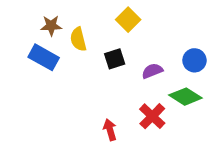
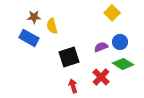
yellow square: (128, 20) -> (112, 13), moved
black square: (115, 59) -> (69, 57), moved, size x1.5
blue circle: (194, 60) -> (120, 42), moved

